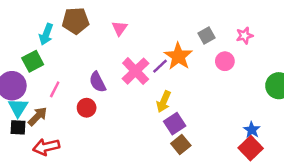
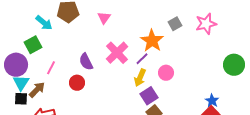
cyan arrow: (46, 34) -> (44, 23), turned -72
pink star: (244, 36) -> (206, 24), size x1.5
pink circle: (225, 61) -> (166, 73), moved
purple line: (160, 66) -> (142, 59), moved

